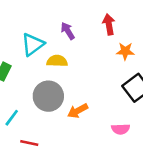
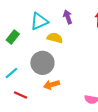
orange arrow: (78, 111) -> (52, 85), moved

